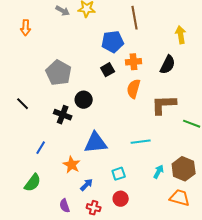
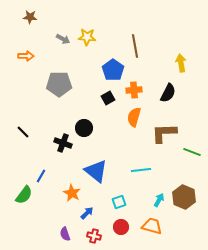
orange arrow: (26, 28) -> (26, 56), turned -91
blue pentagon: (113, 42) -> (113, 70), turned -30
gray pentagon: (59, 73) -> (59, 84), moved, turned -30
blue triangle: (96, 143) -> (96, 171), turned 45
green semicircle: (33, 183) -> (24, 195), moved
orange trapezoid: (180, 198) -> (152, 226), moved

